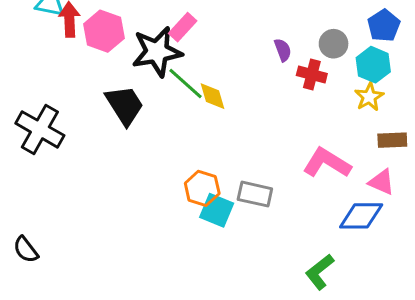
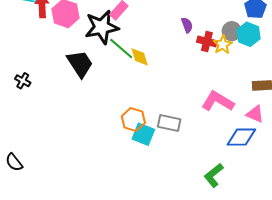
gray circle: (334, 44) -> (232, 31), moved
yellow star: (369, 97) -> (223, 45), moved
black cross: (40, 129) -> (23, 81), size x0.5

